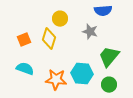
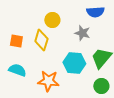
orange square: (24, 40) -> (16, 41), turned 32
cyan hexagon: (82, 74) -> (74, 63), moved

